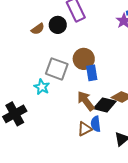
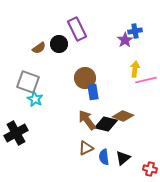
gray square: (57, 69) -> (28, 82), moved
cyan star: (42, 87) -> (35, 99), moved
blue semicircle: (96, 124) -> (104, 157), moved

